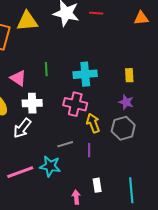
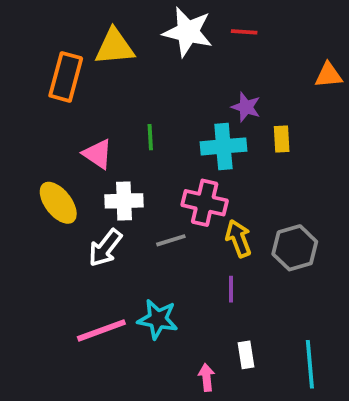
orange triangle: (141, 18) -> (329, 75), moved
yellow rectangle: (129, 75) -> (282, 139), moved
purple star: (126, 102) -> (246, 107), moved
gray line: (65, 144) -> (171, 240), moved

